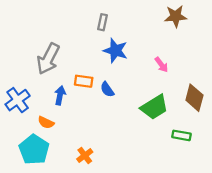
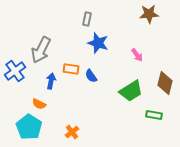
blue cross: (18, 100) -> (15, 71), moved

